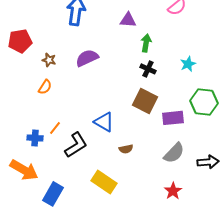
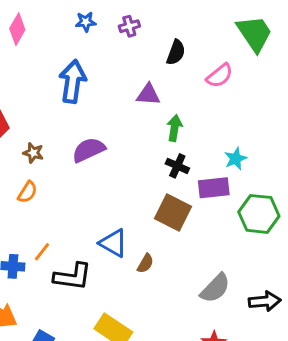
purple rectangle: (173, 118) -> (214, 188), moved
black L-shape: (76, 145) -> (73, 277), turned 40
brown semicircle: (126, 149) -> (145, 263), moved, turned -48

